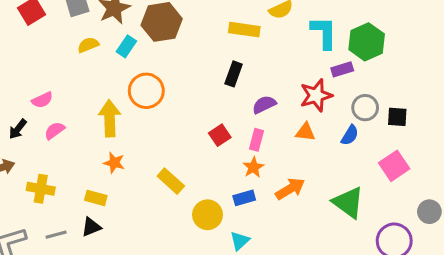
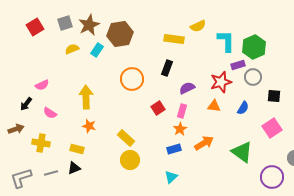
orange circle: (146, 91) -> (132, 79), moved
gray circle: (365, 108) -> (253, 77), moved
pink semicircle: (54, 131) -> (50, 113), moved, turned -112
yellow circle: (208, 215) -> (130, 160), moved

